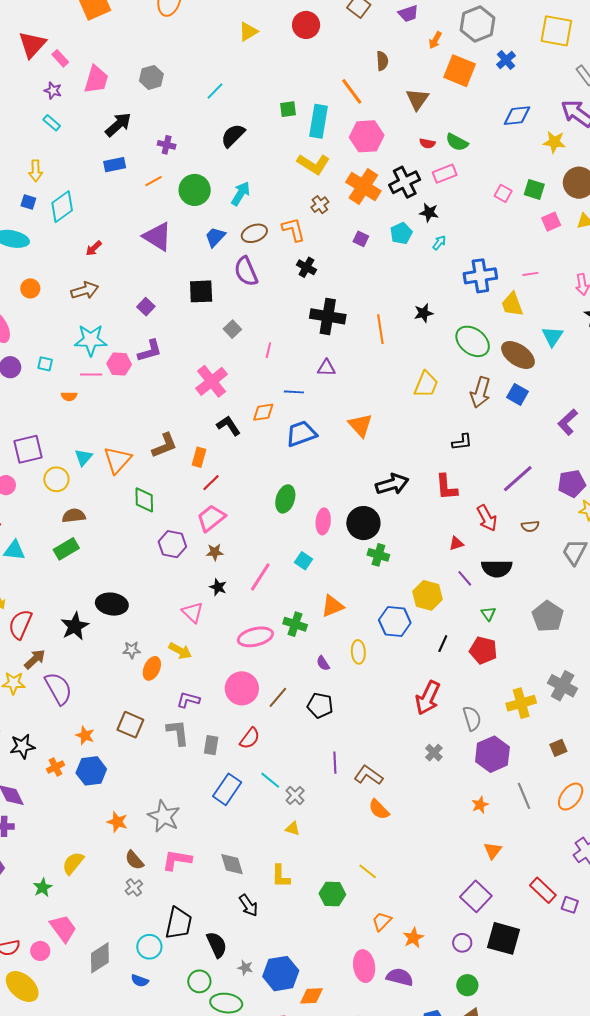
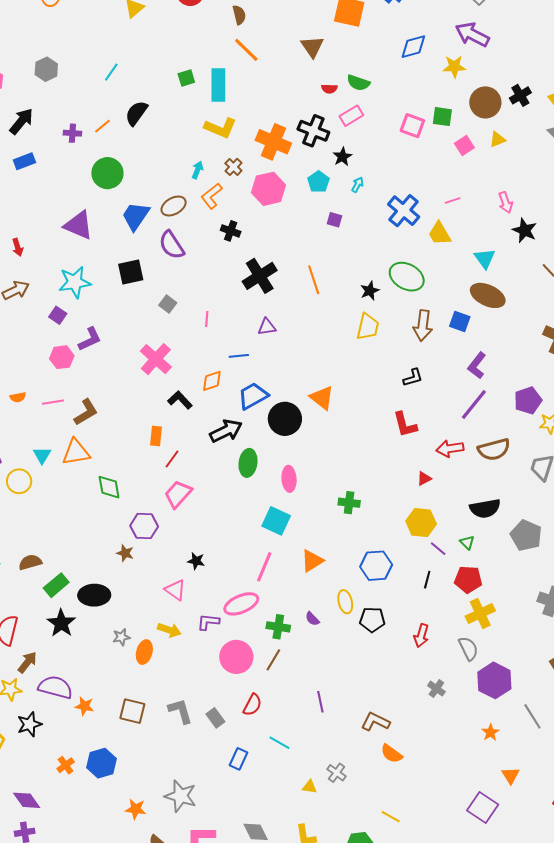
brown semicircle: (382, 61) -> (239, 15), moved
pink hexagon: (367, 136) -> (269, 189), moved
orange line: (153, 181) -> (102, 126), moved
black cross: (405, 182) -> (313, 131), turned -32
pink square: (503, 193) -> (412, 126), size x1.4
cyan arrow: (241, 194) -> (197, 170), moved, size x0.7
black star: (429, 213) -> (342, 157), turned -30
orange L-shape: (293, 230) -> (212, 196), turned -104
blue trapezoid: (215, 237) -> (136, 216), size x1.4
purple square: (361, 239) -> (335, 220), moved
red arrow: (94, 248) -> (18, 247), turned -54
blue cross: (480, 276) -> (404, 211), turned -32
purple square: (146, 307) -> (58, 315), moved
black star: (424, 313) -> (370, 291), moved
black cross: (328, 316) -> (260, 276), turned -32
cyan star: (91, 340) -> (75, 282), moved
brown ellipse: (518, 355) -> (488, 295), moved
pink line: (91, 375) -> (53, 402), moved
purple L-shape: (568, 422) -> (477, 365), moved
orange triangle: (360, 425) -> (322, 398), moved
brown L-shape: (164, 445) -> (86, 412), moved
orange triangle: (117, 460) -> (76, 452), turned 48
black arrow: (392, 484) -> (226, 431), moved
brown semicircle: (74, 516) -> (30, 562), moved
red arrow: (487, 518) -> (450, 449), turned 120
black circle: (363, 523) -> (285, 419), moved
brown semicircle: (530, 526) -> (494, 449), size x1.8
green rectangle: (66, 549) -> (56, 585), moved
brown star: (215, 552) -> (125, 553), moved, turned 30
cyan square: (303, 561) -> (276, 521), size x1.6
black semicircle: (497, 568) -> (485, 508), moved
pink line: (260, 577) -> (264, 567), moved
purple line: (465, 578) -> (438, 549), moved
yellow hexagon: (427, 595) -> (421, 523), moved
green cross: (295, 624) -> (278, 627), moved
purple semicircle: (58, 688) -> (55, 687), turned -36
red arrow: (428, 698) -> (421, 636), size x0.7
purple L-shape: (188, 700) -> (208, 622), moved
yellow cross: (521, 703) -> (480, 613), moved
black pentagon: (320, 705) -> (372, 620), moved
orange star: (85, 735) -> (84, 706), moved
gray rectangle: (211, 745) -> (215, 718), turned -36
black star: (22, 746) -> (29, 724), moved
purple line: (335, 763) -> (320, 702), moved
blue rectangle: (227, 789) -> (239, 759), size x0.7
gray cross: (295, 796) -> (337, 773), moved
purple square: (476, 896) -> (483, 807), moved

